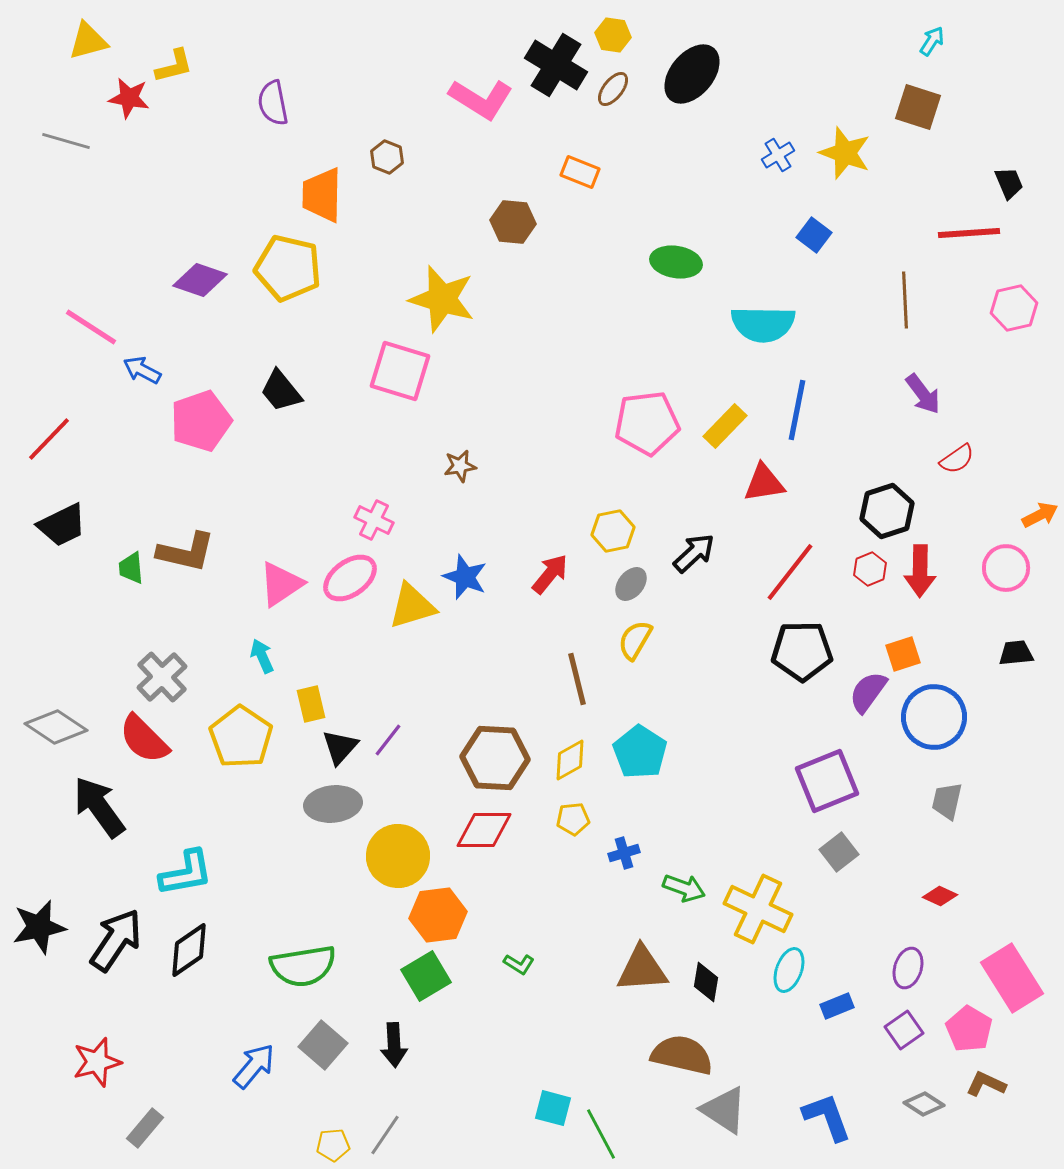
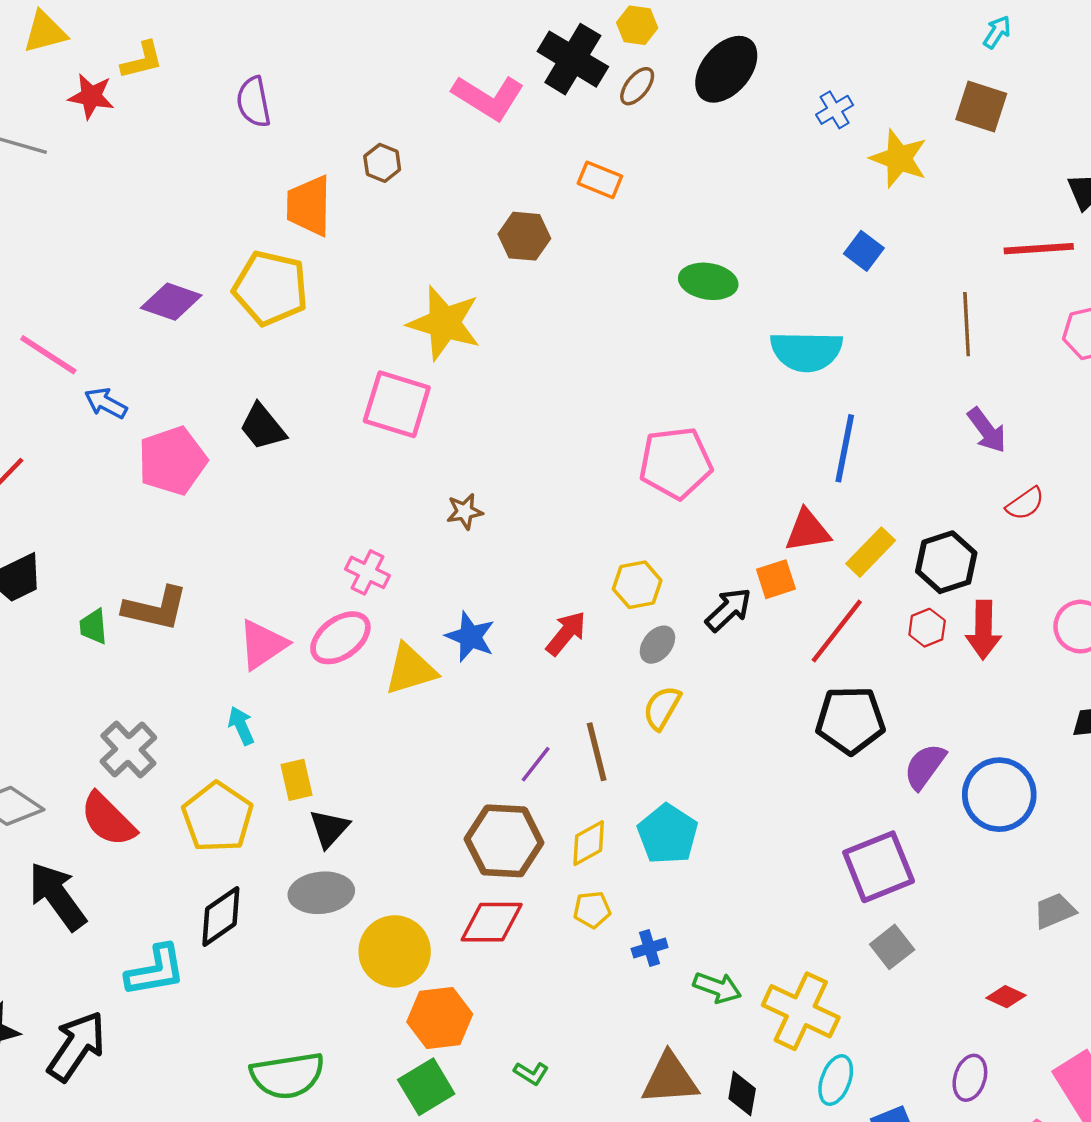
blue cross: (778, 155) -> (835, 110), moved
yellow rectangle: (725, 426) -> (871, 552), moved
orange square: (903, 654) -> (776, 579), moved
purple line: (388, 740) -> (536, 764), moved
gray trapezoid: (947, 801) -> (1055, 911), moved, turned 54
black diamond: (189, 950) -> (221, 916), moved

